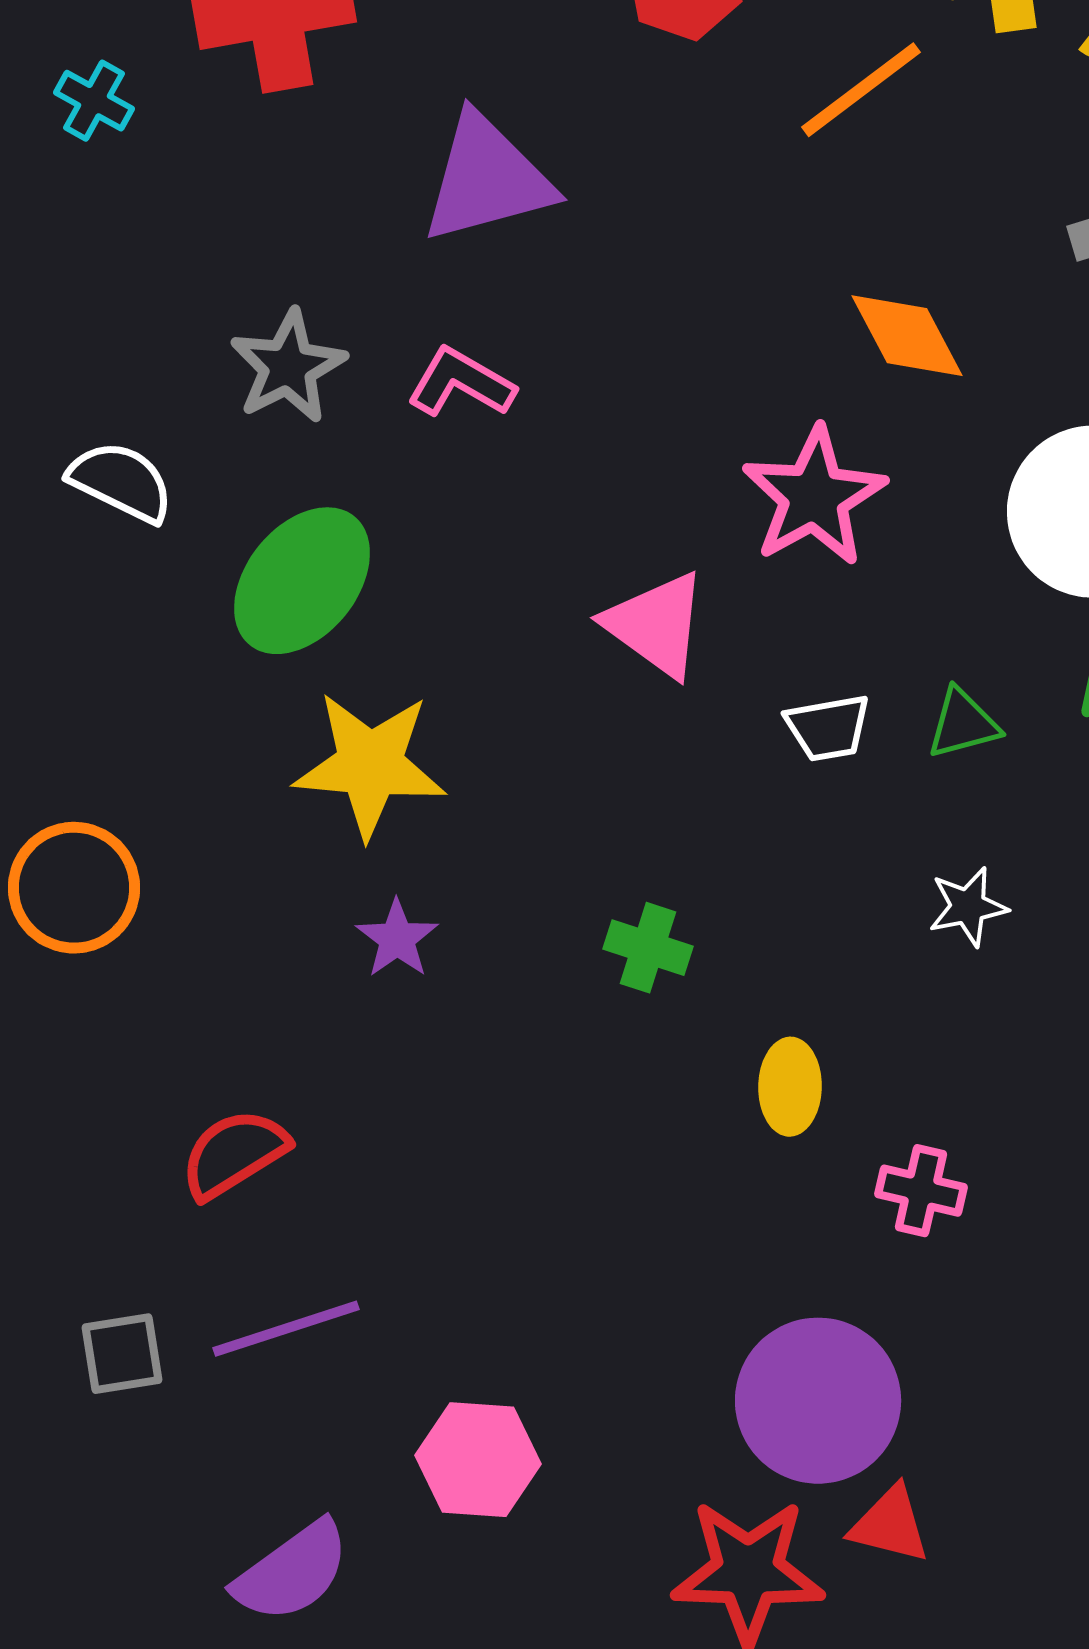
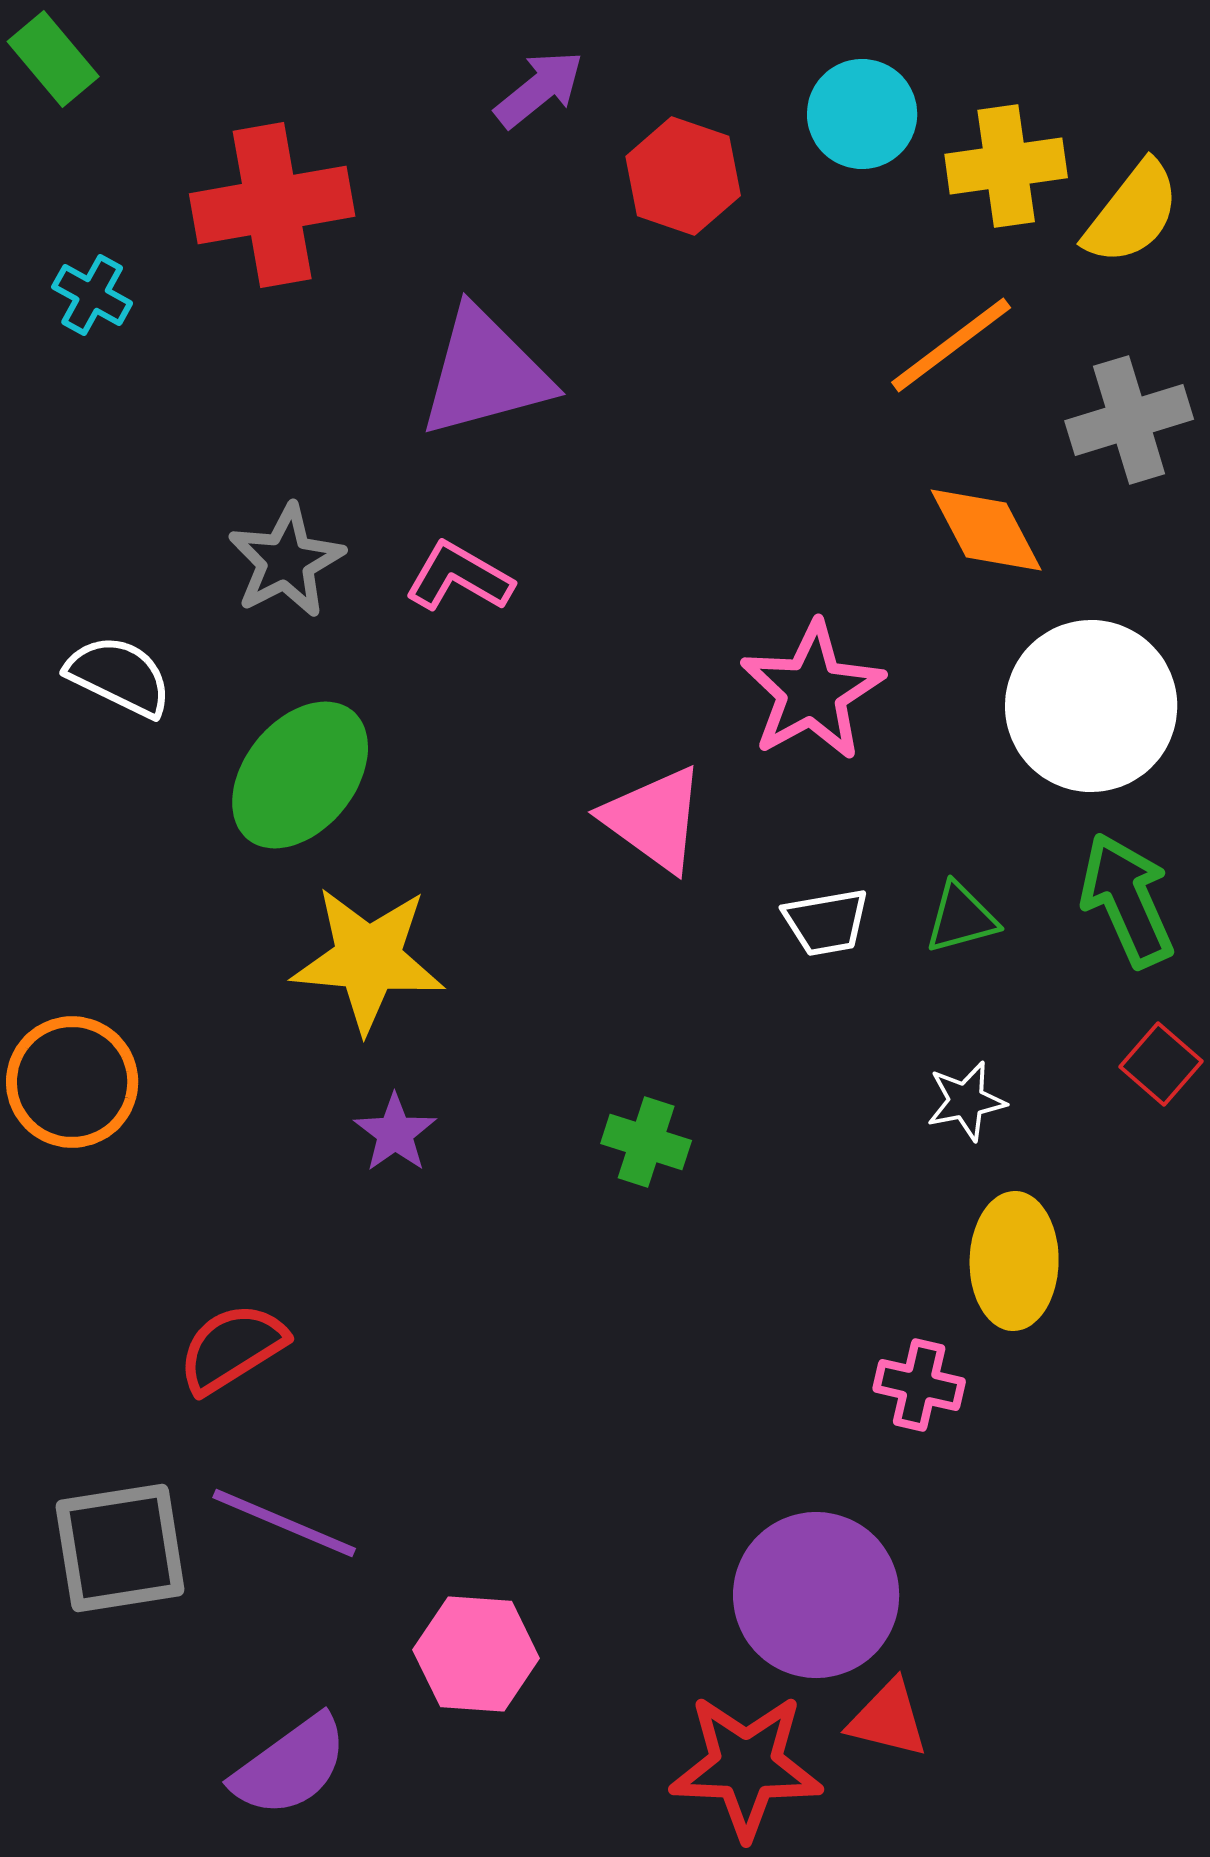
orange line: (861, 90) -> (951, 345), moved
orange diamond: (907, 336) -> (986, 530), moved
yellow ellipse: (790, 1087) -> (1014, 1261), moved, size x1.4
purple line: (286, 1329) -> (284, 1523), turned 41
gray square: (122, 1354) -> (120, 1548), size x1.6

